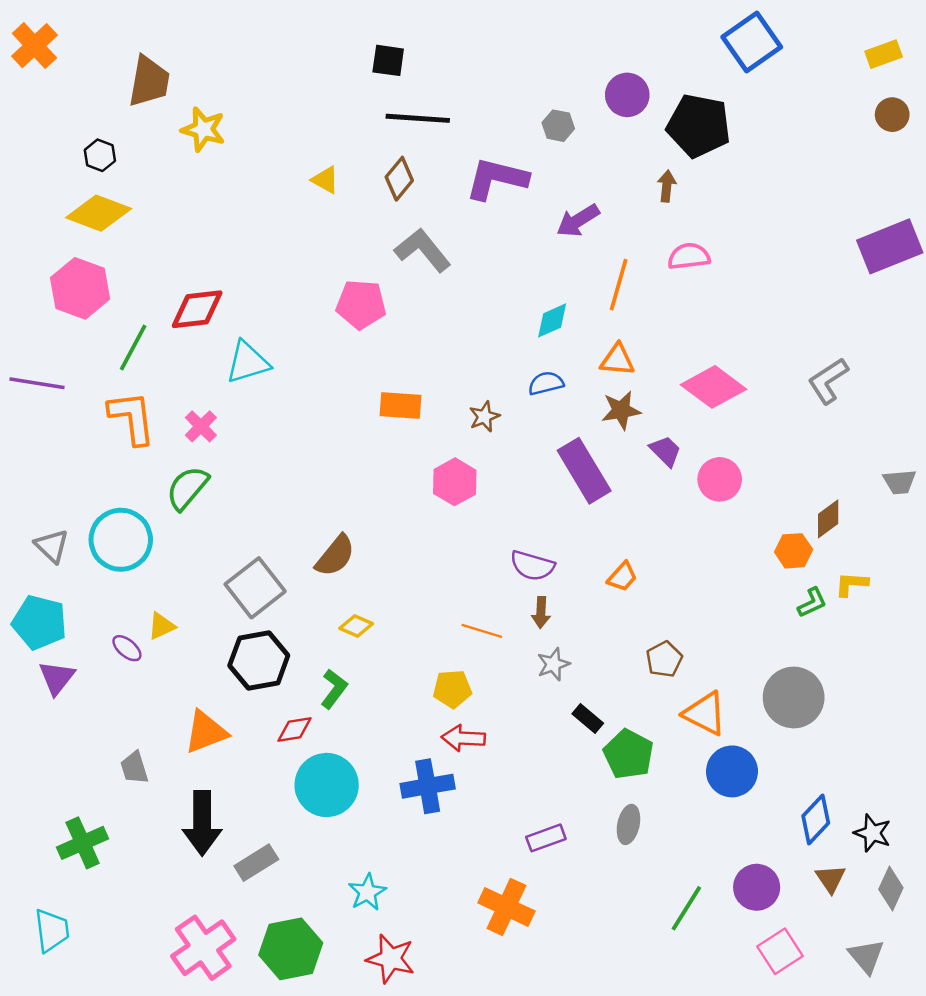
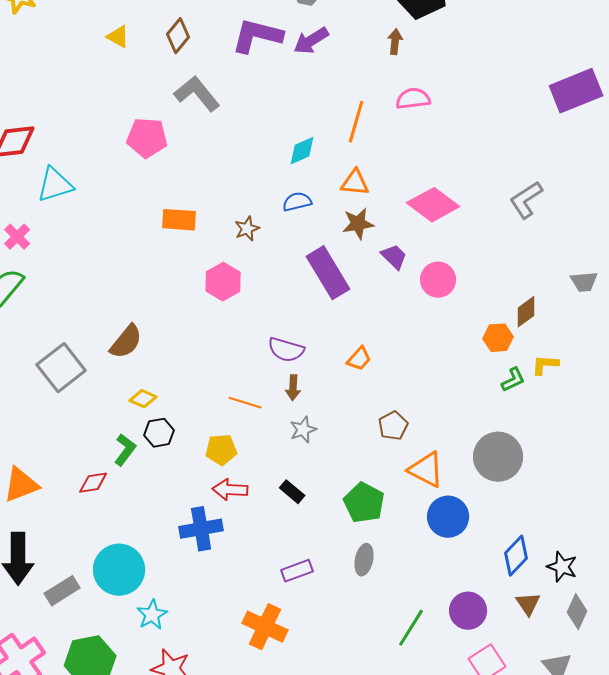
purple arrow: (578, 221) -> (311, 41), moved
black hexagon: (259, 661) -> (159, 433), moved, size x0.6
black rectangle: (588, 718) -> (292, 492), moved
cyan circle: (327, 785) -> (119, 570), moved

